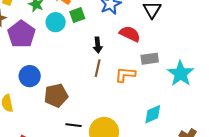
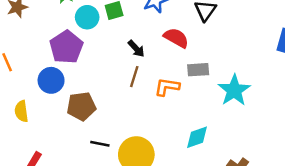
purple pentagon: (21, 34) -> (66, 47), moved
black arrow: (98, 45) -> (136, 49), turned -42

